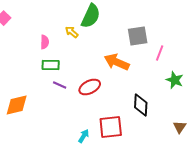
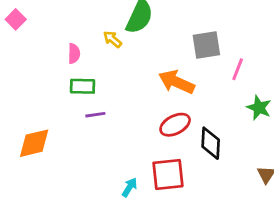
purple line: (60, 85) -> (95, 115), turned -32
red ellipse: (90, 87) -> (175, 125), moved

